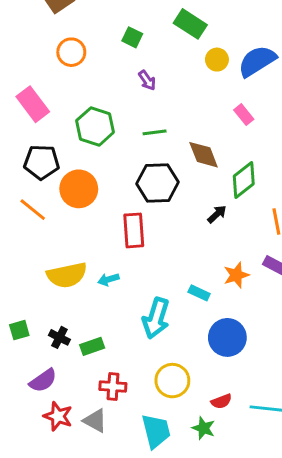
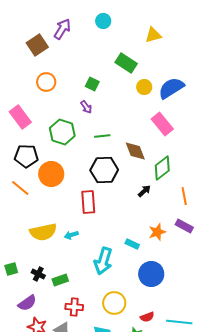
green square: (132, 37) -> (92, 84), moved
purple arrow: (147, 80) -> (86, 107), moved
pink rectangle: (244, 115) -> (162, 124), size x1.6

